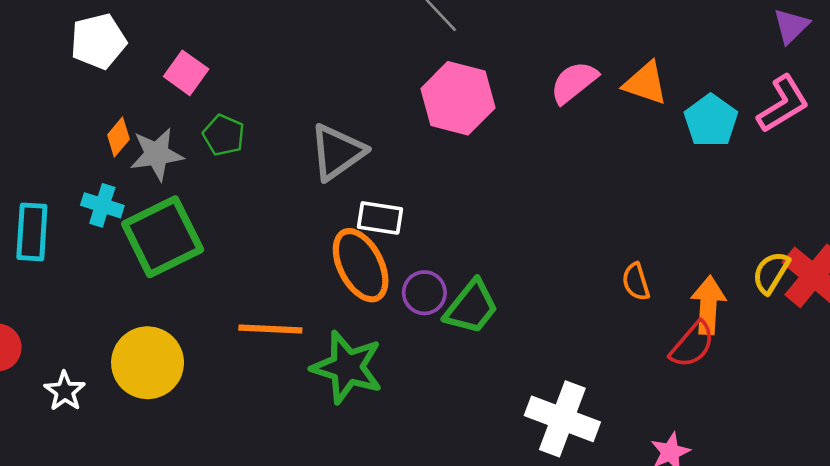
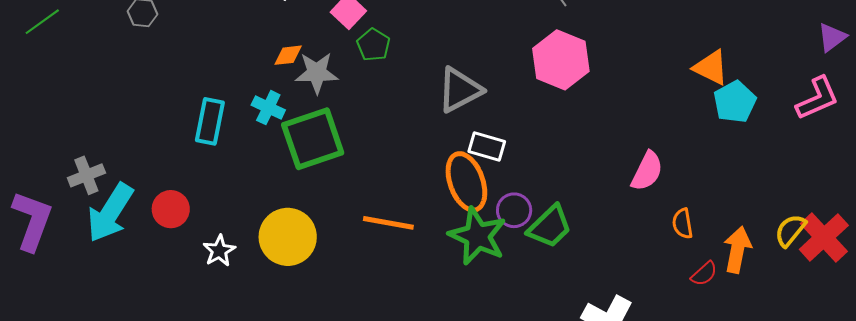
pink semicircle: (574, 82) -> (647, 171), moved, turned 147
cyan pentagon: (711, 121) -> (735, 102), moved
green pentagon: (224, 135) -> (373, 45), moved
orange diamond: (118, 137) -> (288, 55), turned 36
red semicircle: (692, 345) -> (704, 274), moved, size x0.7
green star: (347, 367) -> (478, 236), moved

